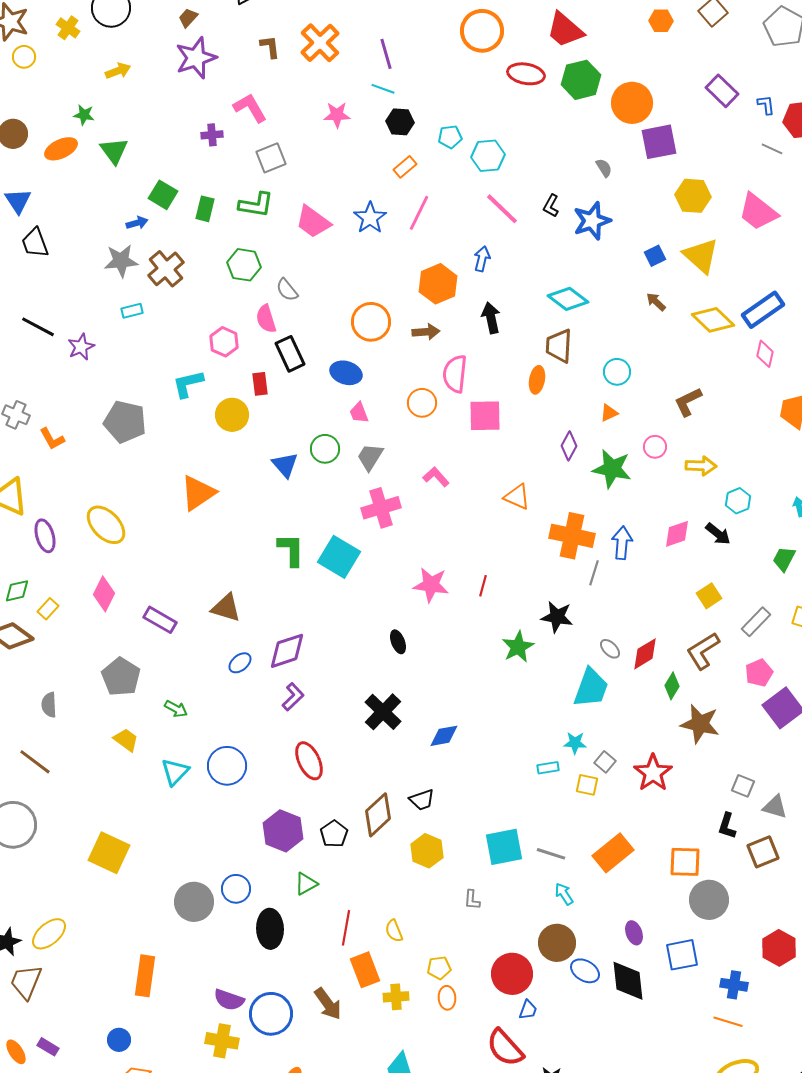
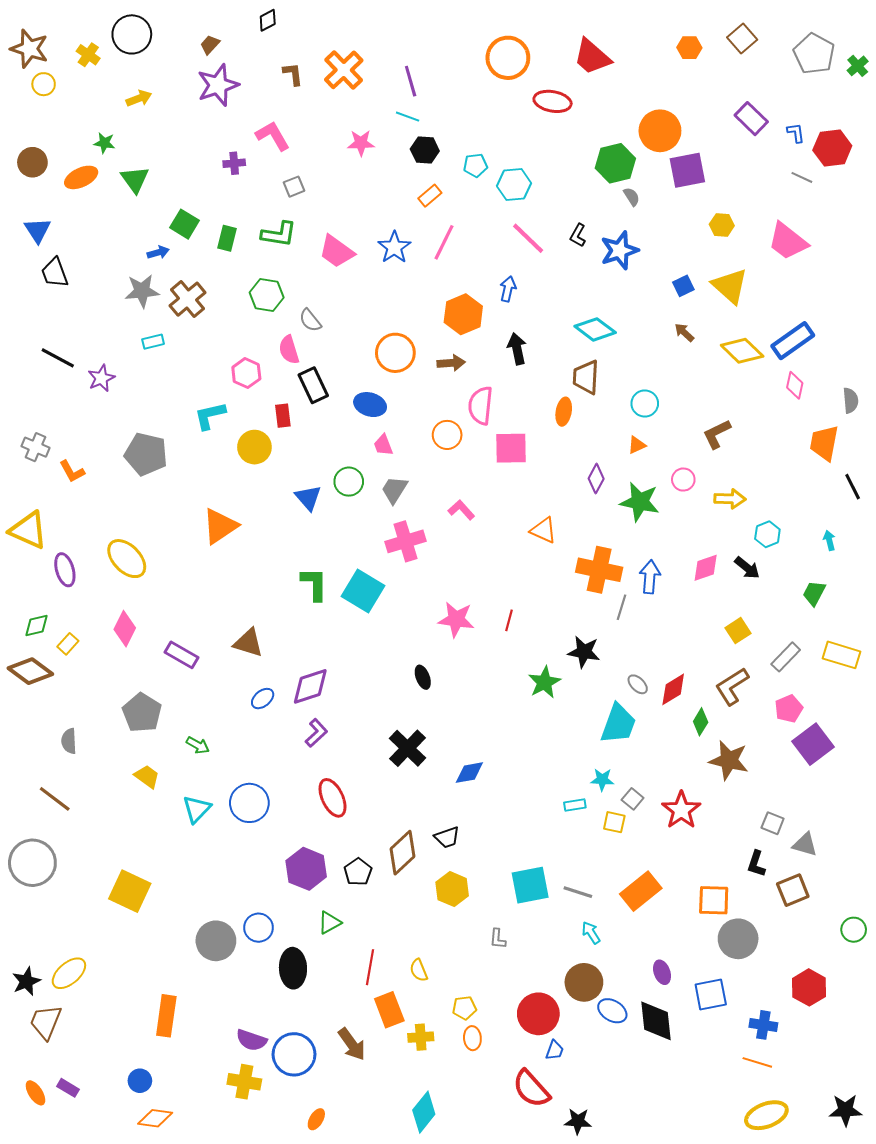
green hexagon: (581, 80) -> (615, 163), moved
gray square: (271, 158) -> (294, 187), size x0.7
yellow hexagon: (693, 196) -> (722, 225), size x0.7

